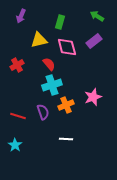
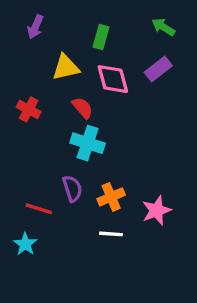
red cross: (17, 65) -> (29, 109), turned -32
cyan cross: (52, 85) -> (88, 143), turned 36
pink star: (93, 97) -> (157, 210), moved
orange cross: (66, 105) -> (111, 197), moved
red line: (18, 116) -> (39, 209), moved

